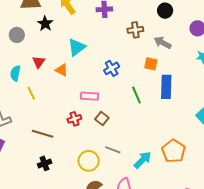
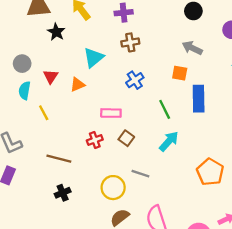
brown cross: (135, 30) -> (130, 42), moved
gray circle: (17, 35) -> (22, 64), moved
orange triangle: (62, 70) -> (77, 84), turned -48
cyan arrow: (143, 160) -> (169, 141), moved

